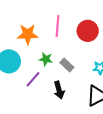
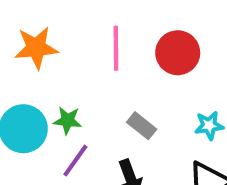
orange star: (28, 34) -> (36, 48), moved
green star: (46, 59) -> (68, 120), moved

